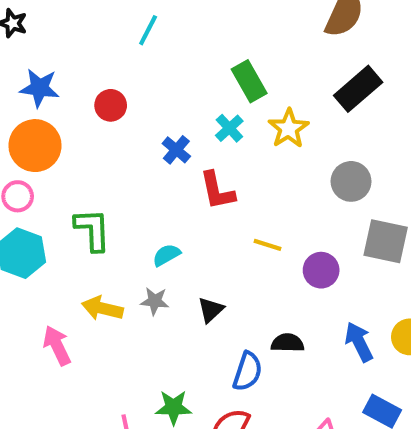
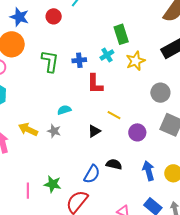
red circle: (111, 105) -> (54, 16), moved
blue cross: (176, 150) -> (79, 60), turned 32
green L-shape: (92, 230) -> (50, 61), moved
black triangle: (211, 310) -> (94, 131), moved

